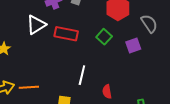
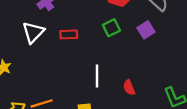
red rectangle: (66, 34) -> (69, 34), size x0.7
green square: (104, 37) -> (111, 28), turned 35

